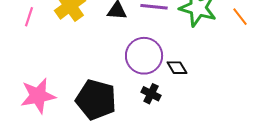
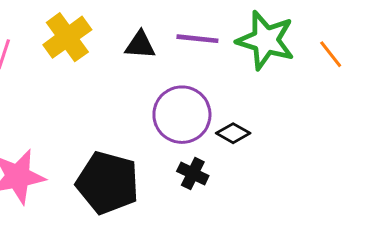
black diamond: (177, 68) -> (233, 133), turned -30

